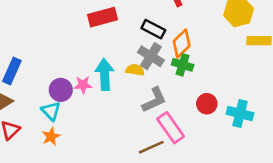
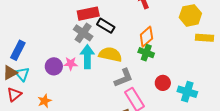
black rectangle: (153, 29) -> (106, 26), moved
gray cross: (151, 56) -> (83, 33), moved
yellow semicircle: (135, 70) -> (110, 55), size x1.6
cyan triangle: (51, 111) -> (22, 74), moved

